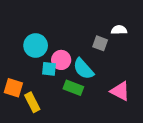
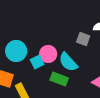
cyan circle: (36, 45) -> (16, 51), moved
cyan square: (49, 69) -> (37, 62), turned -32

